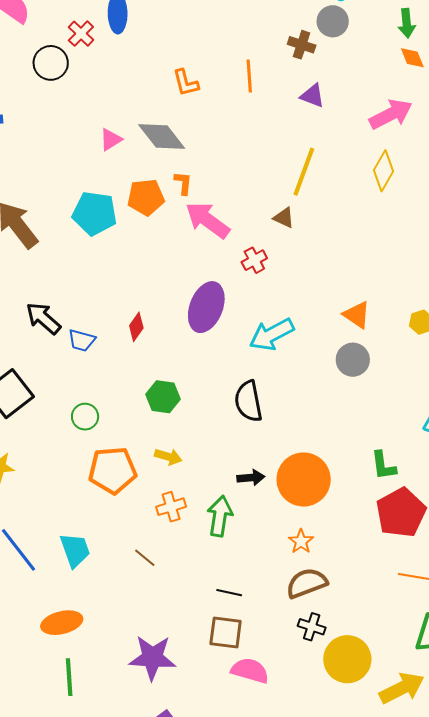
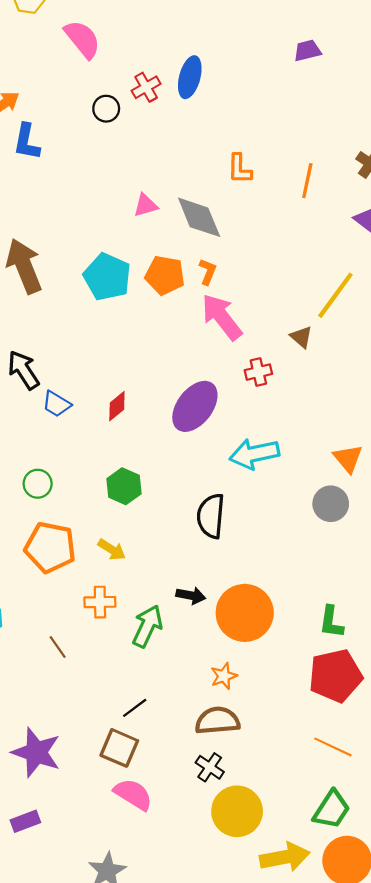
black circle: (51, 63) -> (106, 109), size x0.7
black line: (229, 593) -> (135, 708), turned -65

